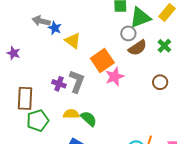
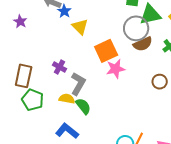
gray circle: (128, 33) -> (136, 28), size x1.6
purple star: (14, 53) -> (20, 21), moved
gray L-shape: (77, 81) -> (78, 84), moved
green pentagon: (38, 121) -> (33, 100), turned 30

